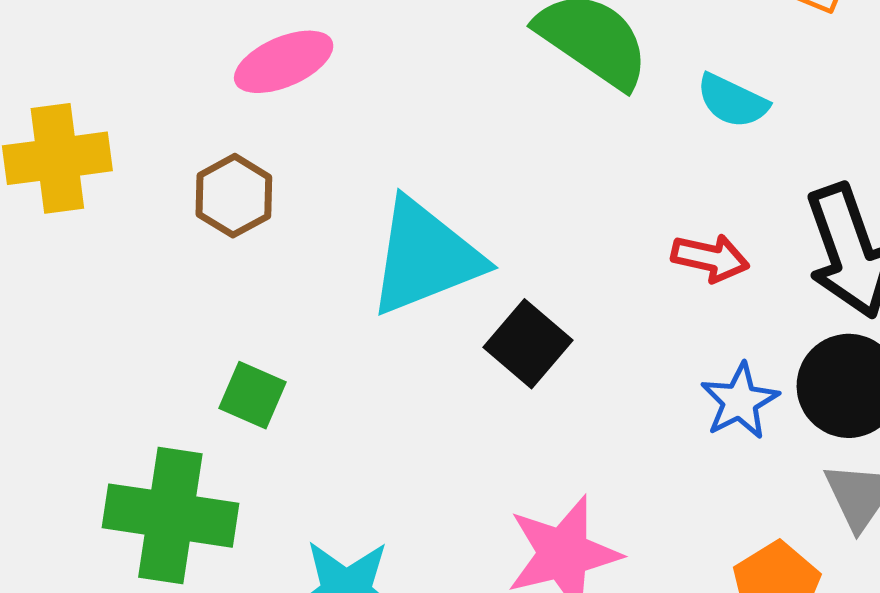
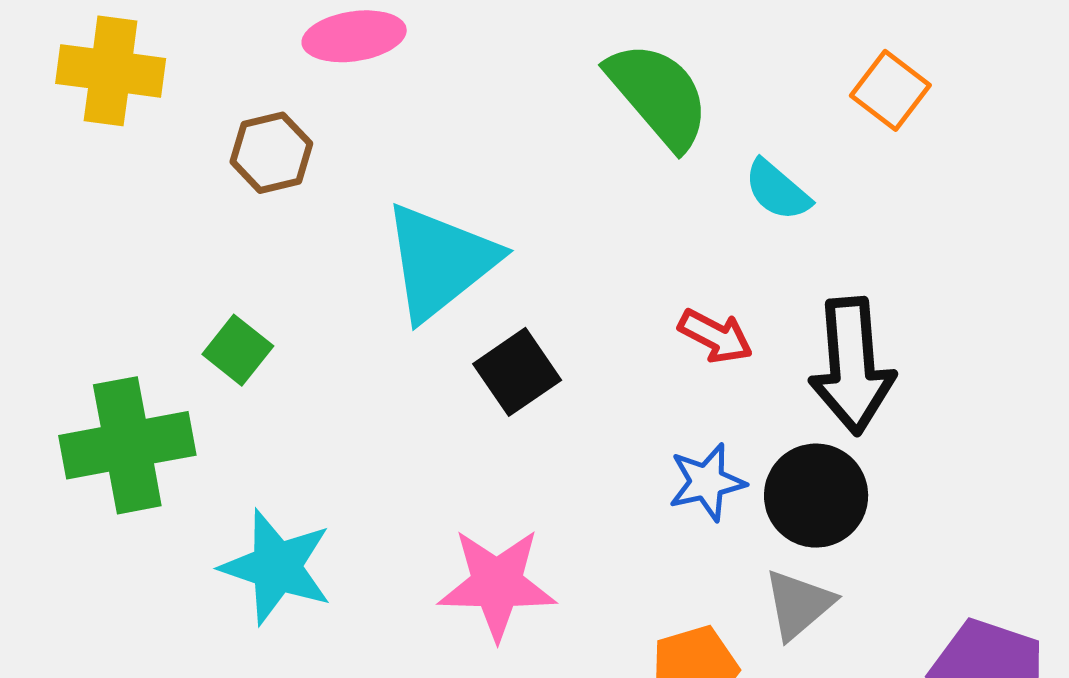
cyan triangle: (425, 257) -> (440, 261), turned -32
green cross: (170, 516) -> (127, 445), turned -34

